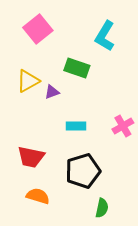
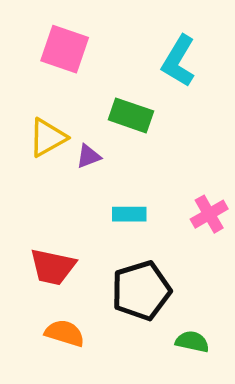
pink square: (38, 29) -> (65, 49), turned -32
green semicircle: (102, 208) -> (192, 342), moved, turned -90

